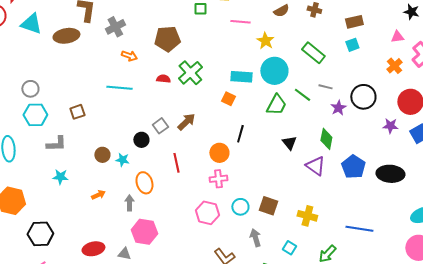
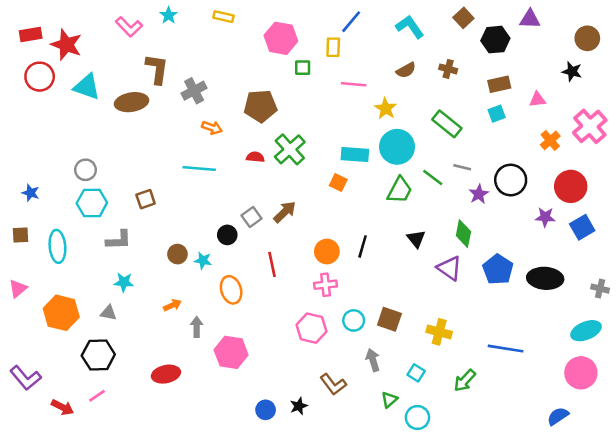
pink triangle: (397, 37) -> (537, 100), moved
black line: (240, 134) -> (363, 246), moved
gray arrow: (129, 203) -> (197, 327), moved
gray triangle: (124, 254) -> (109, 313), moved

